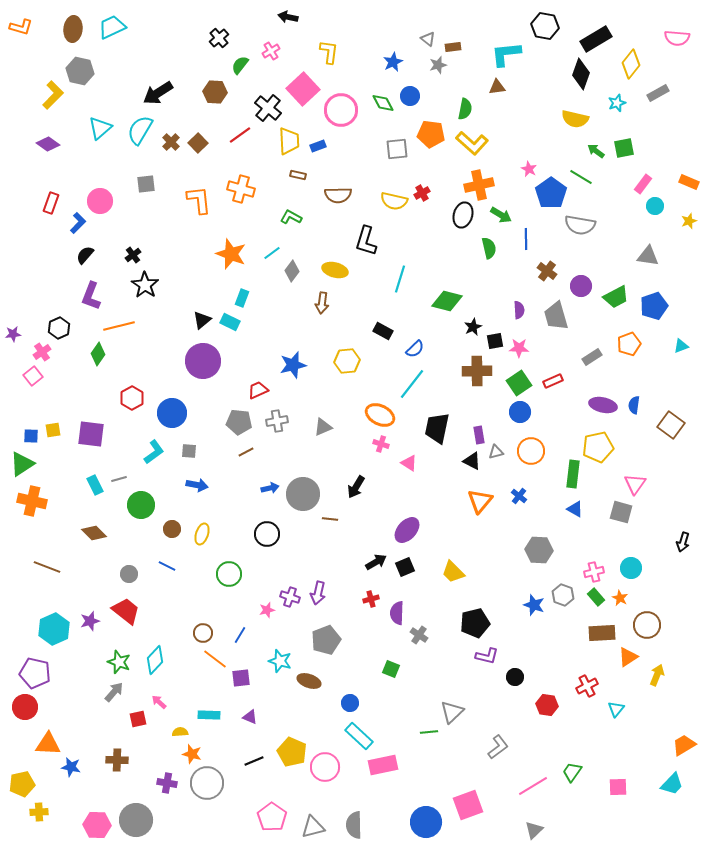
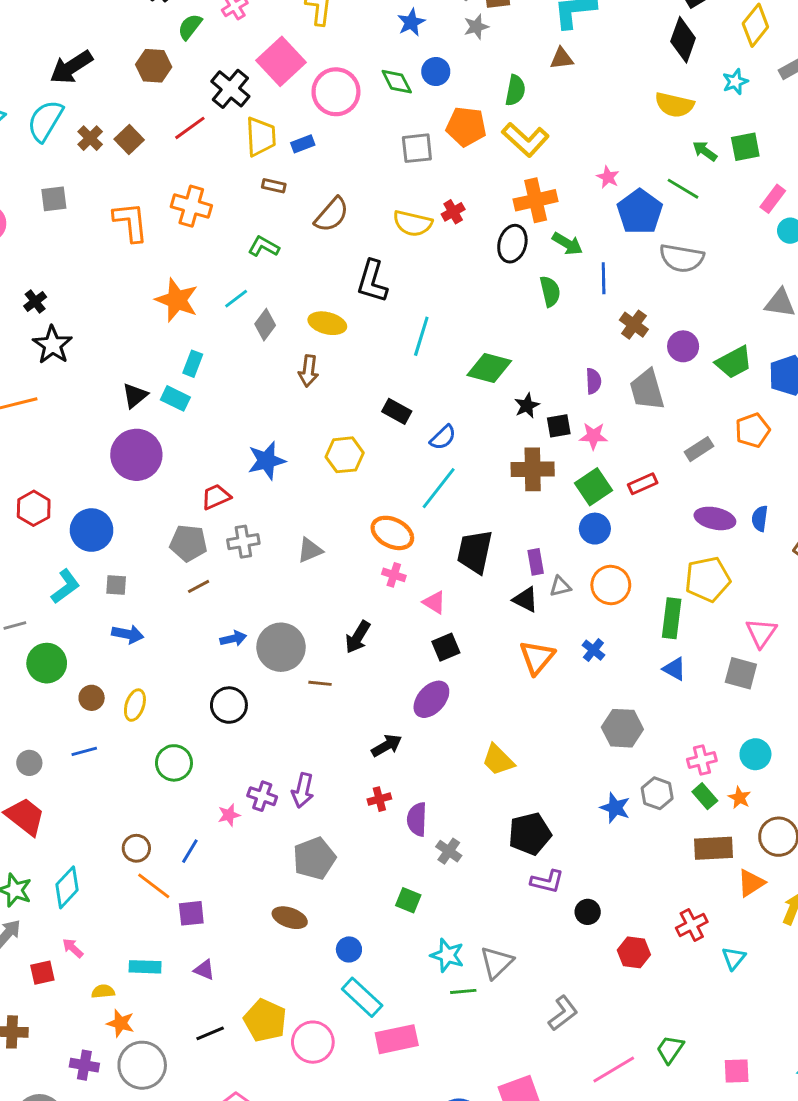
brown semicircle: (338, 195) -> (332, 215), turned -48
blue line: (167, 566) -> (84, 751), turned -42
black square: (405, 567) -> (446, 647), moved
cyan star: (280, 661) -> (447, 955), moved

